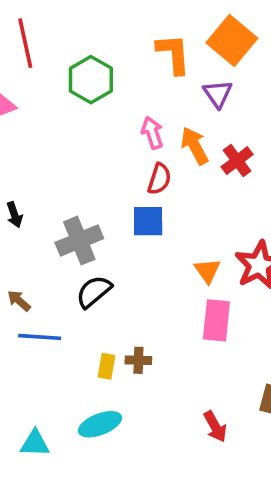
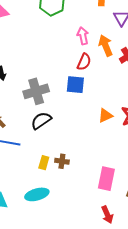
orange triangle: (207, 271) -> (105, 116), turned 35
pink rectangle: (216, 320) -> (106, 179), moved
red arrow: (215, 427) -> (107, 215), moved

